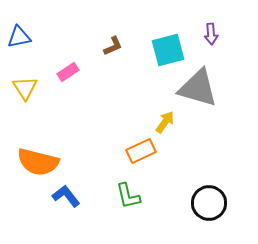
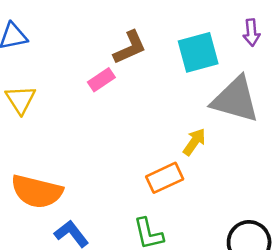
brown L-shape: (113, 46) -> (130, 47), size x1.4
pink rectangle: (68, 72) -> (101, 80), moved

